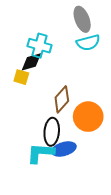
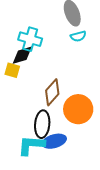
cyan semicircle: (88, 43) -> (78, 36), size x0.7

